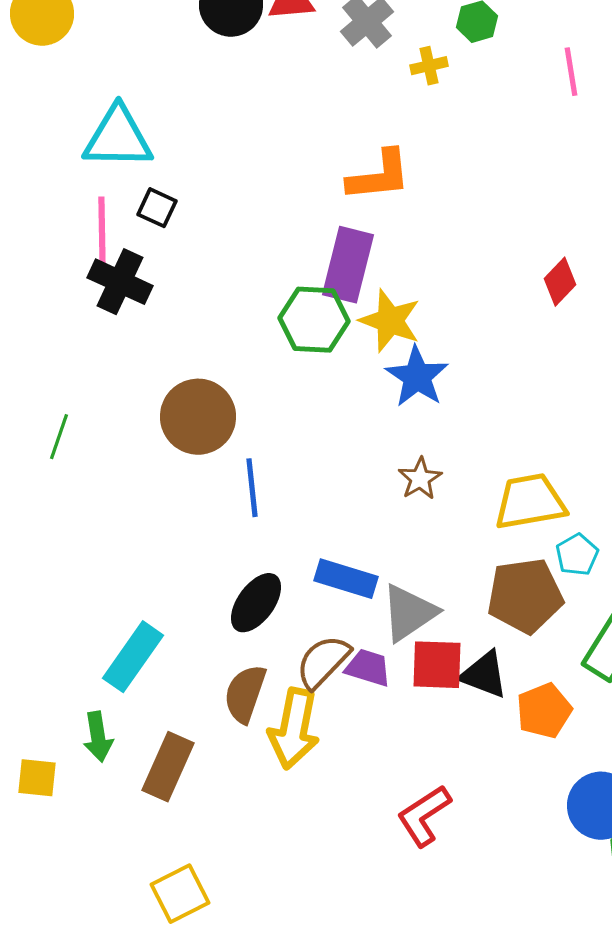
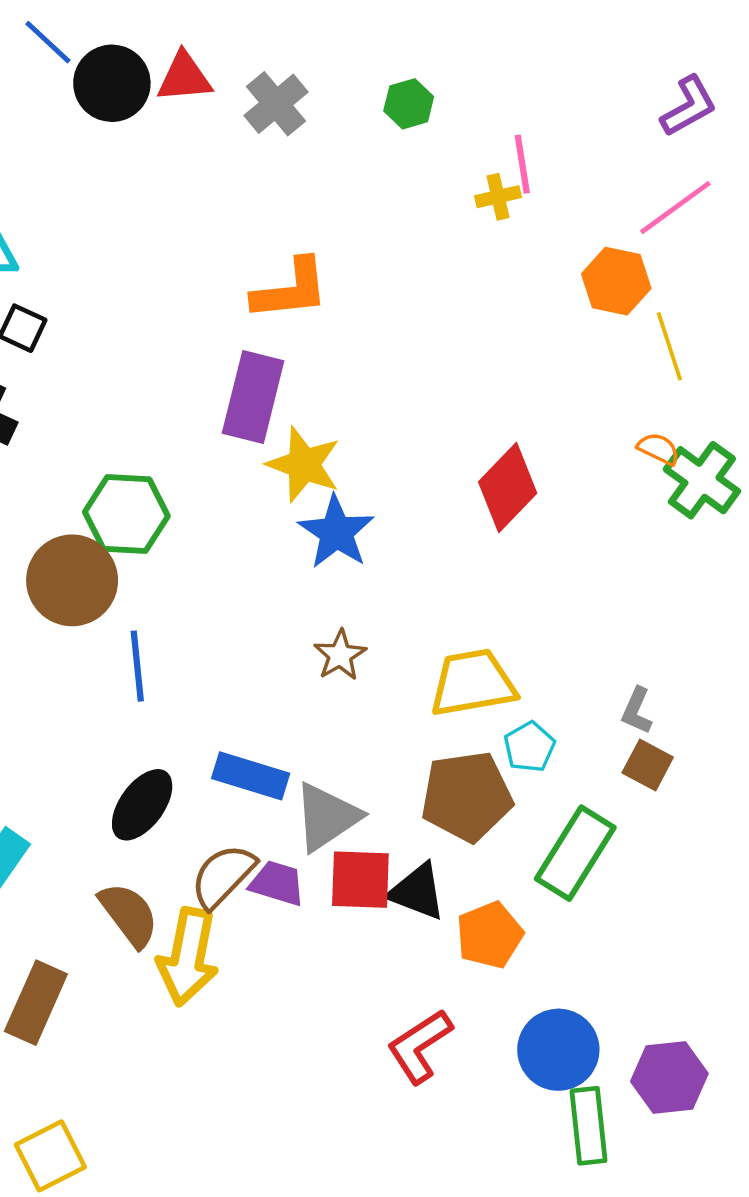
yellow cross: (429, 66) -> (498, 197), moved
red diamond: (560, 282) -> (508, 487), moved, size x1.5
green hexagon: (314, 320) -> (126, 514), moved
brown semicircle: (245, 694) -> (129, 915), turned 124
red L-shape: (424, 816) -> (420, 1046), moved

